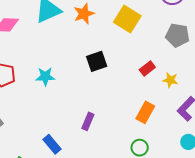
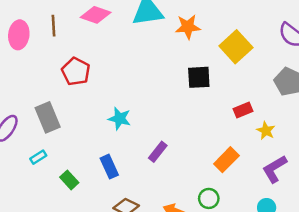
black square: (97, 61) -> (199, 77), moved
cyan star: (45, 76) -> (120, 119), moved

